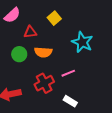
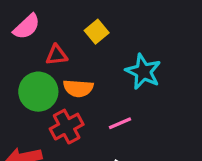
green circle: (19, 54) -> (38, 92), size x1.5
red cross: (44, 83) -> (67, 127), moved

